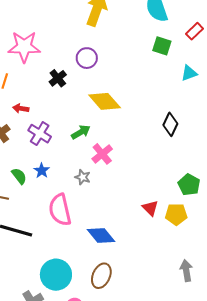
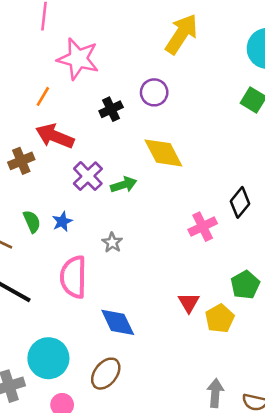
red arrow: (21, 108) -> (55, 136), size x1.8
purple cross: (40, 134) -> (88, 176), moved
pink cross: (102, 154) -> (203, 227), moved
yellow pentagon: (176, 214) -> (220, 318), turned 30

